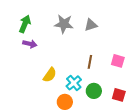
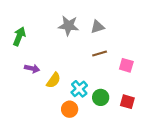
green arrow: (25, 24) -> (19, 36), moved
purple arrow: (30, 44) -> (32, 69), moved
brown line: (90, 62) -> (100, 54), moved, turned 64

